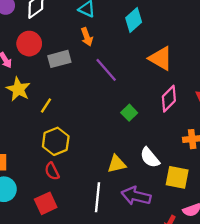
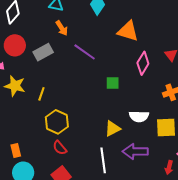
green square: (129, 113) -> (113, 83), turned -32
white semicircle: (150, 158) -> (139, 116), turned -36

